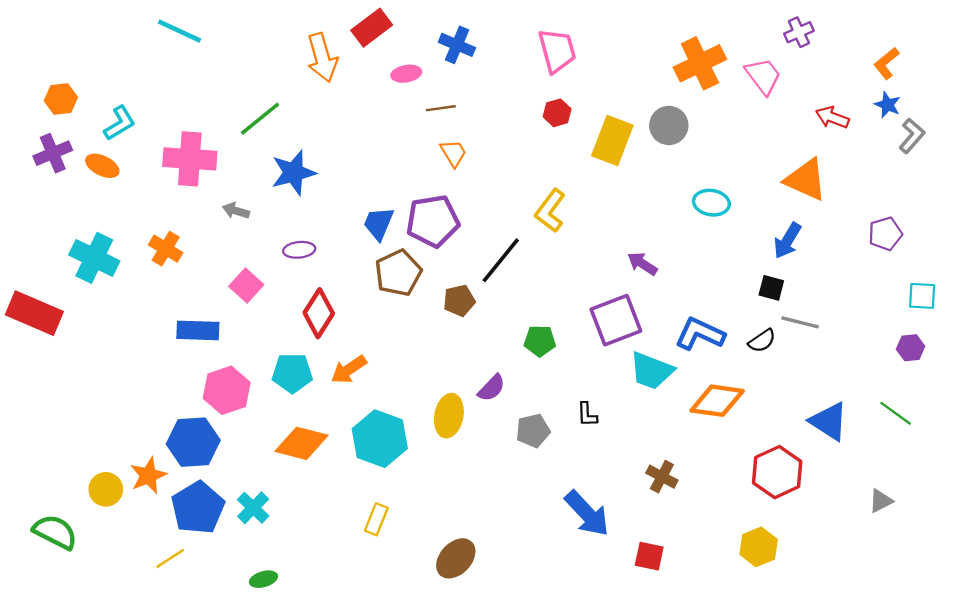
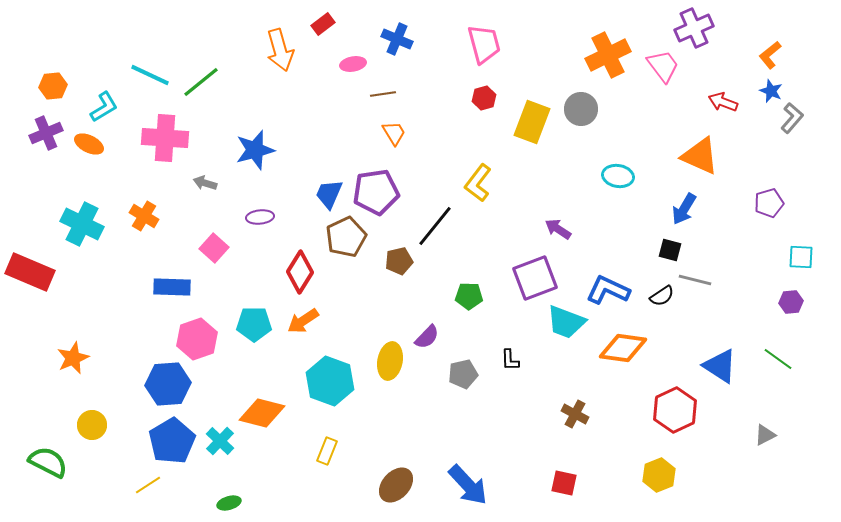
red rectangle: (372, 28) -> (323, 24), size x0.7
cyan line: (179, 31) -> (150, 75), moved
purple cross: (799, 32) -> (694, 28), size x1.5
green line: (260, 119) -> (201, 82), moved
red diamond: (319, 313) -> (300, 272), moved
orange diamond: (302, 443) -> (262, 413), moved
orange star: (148, 476) -> (73, 358), moved
blue arrow: (587, 514) -> (468, 485), moved

